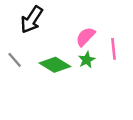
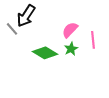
gray line: (15, 60) -> (12, 29), moved

